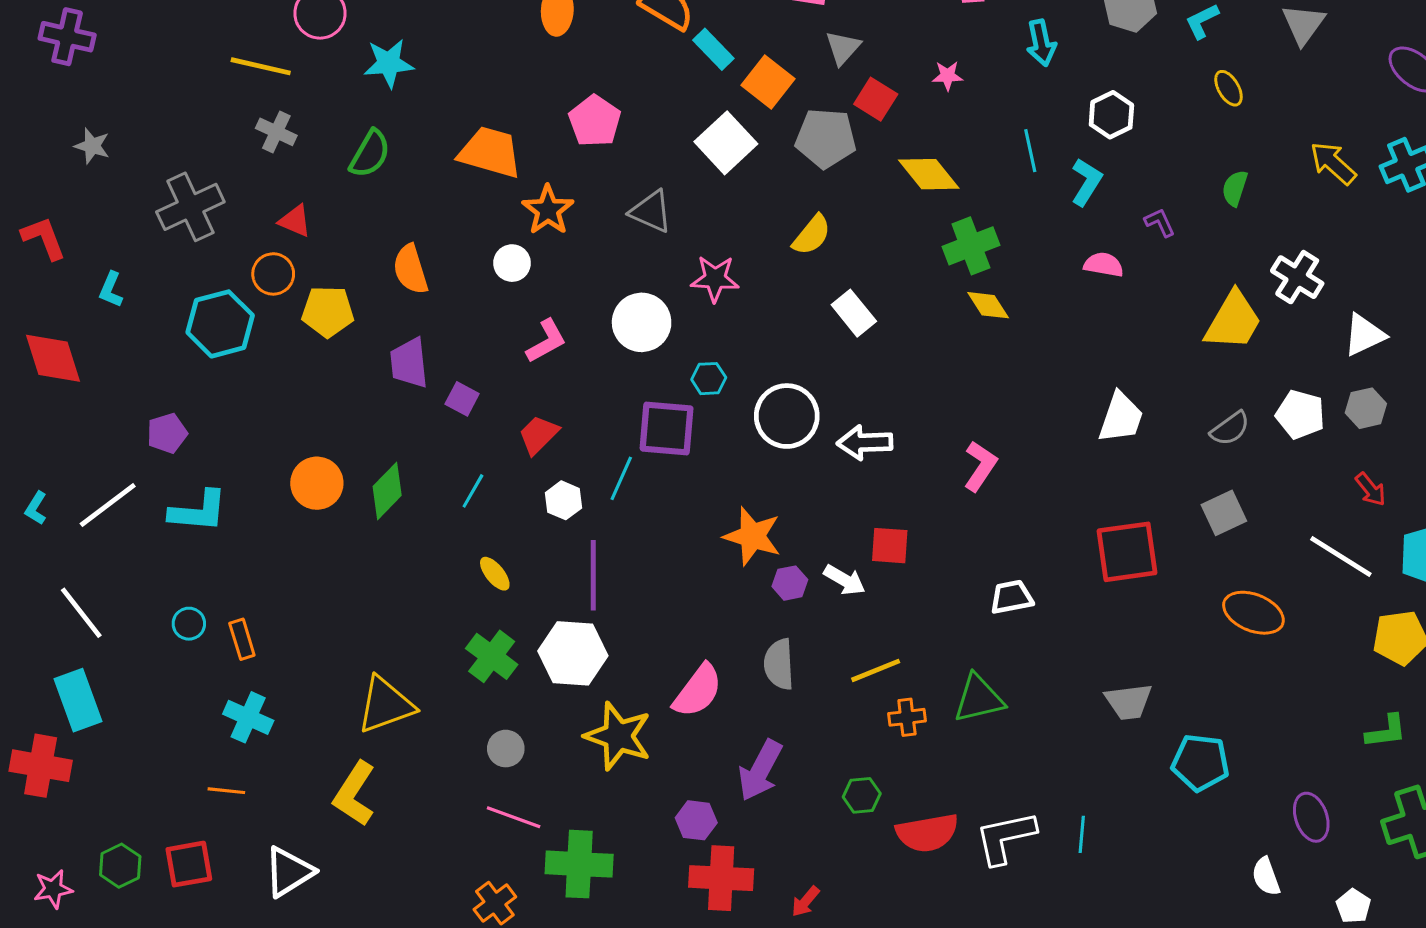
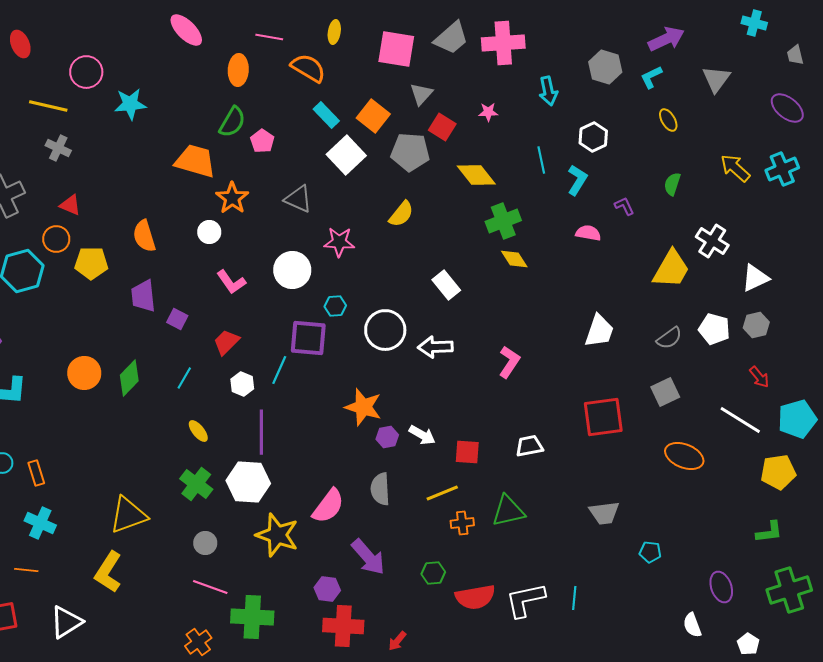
cyan rectangle: (713, 49) -> (326, 115), moved
pink pentagon: (595, 121) -> (262, 141), size x0.7
green semicircle: (370, 154) -> (232, 122), moved
white rectangle: (854, 313) -> (446, 285), moved
pink L-shape: (546, 341) -> (231, 282), turned 84
red square: (890, 546) -> (467, 452), moved
cyan pentagon: (1200, 763) -> (650, 552), size x0.6
purple arrow: (760, 770) -> (368, 557), turned -69

